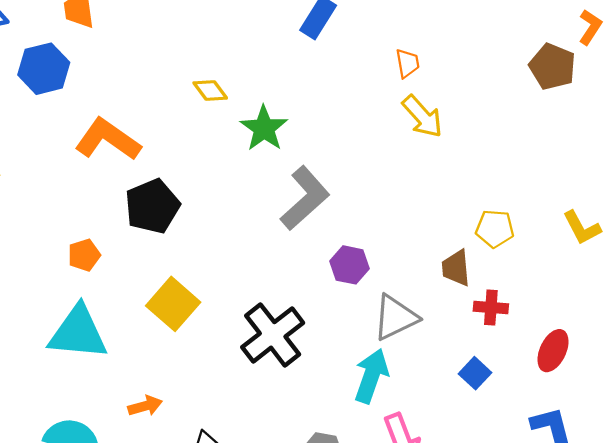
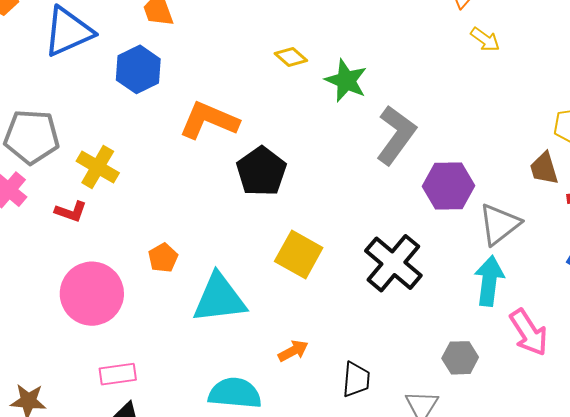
yellow arrow: (422, 116) -> (485, 40), size x0.7
orange pentagon: (84, 255) -> (163, 258), moved
purple hexagon: (349, 265) -> (449, 186), size x1.4

